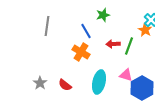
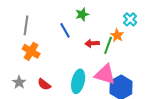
orange star: (145, 30) -> (117, 35), moved
orange cross: (81, 52) -> (31, 51), moved
pink triangle: (126, 75) -> (105, 74), size x1.6

